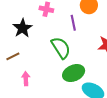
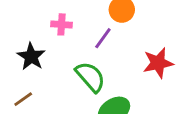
purple line: (73, 23) -> (103, 38), turned 56

